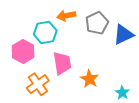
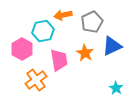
blue triangle: (123, 35) -> (112, 46), moved
orange star: (90, 79) -> (85, 53), moved

